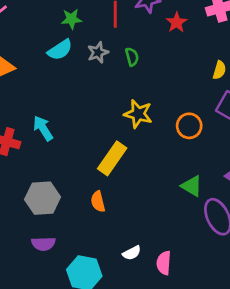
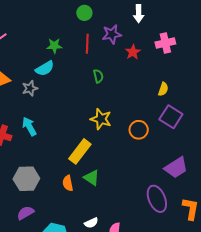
gray star: (98, 52) -> (30, 88), moved
green triangle: (192, 186) -> (91, 178), moved
purple semicircle: (43, 244) -> (26, 213), turned 150

